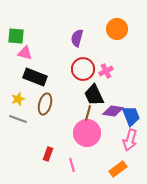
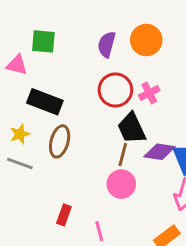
orange circle: (117, 29) -> (146, 40), moved
green square: (16, 36) -> (43, 41), moved
pink triangle: (25, 53) -> (17, 65), moved
pink circle: (87, 133) -> (121, 184), size x0.7

